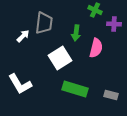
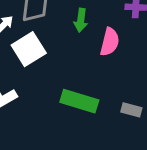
white square: (60, 58) -> (29, 49), moved

